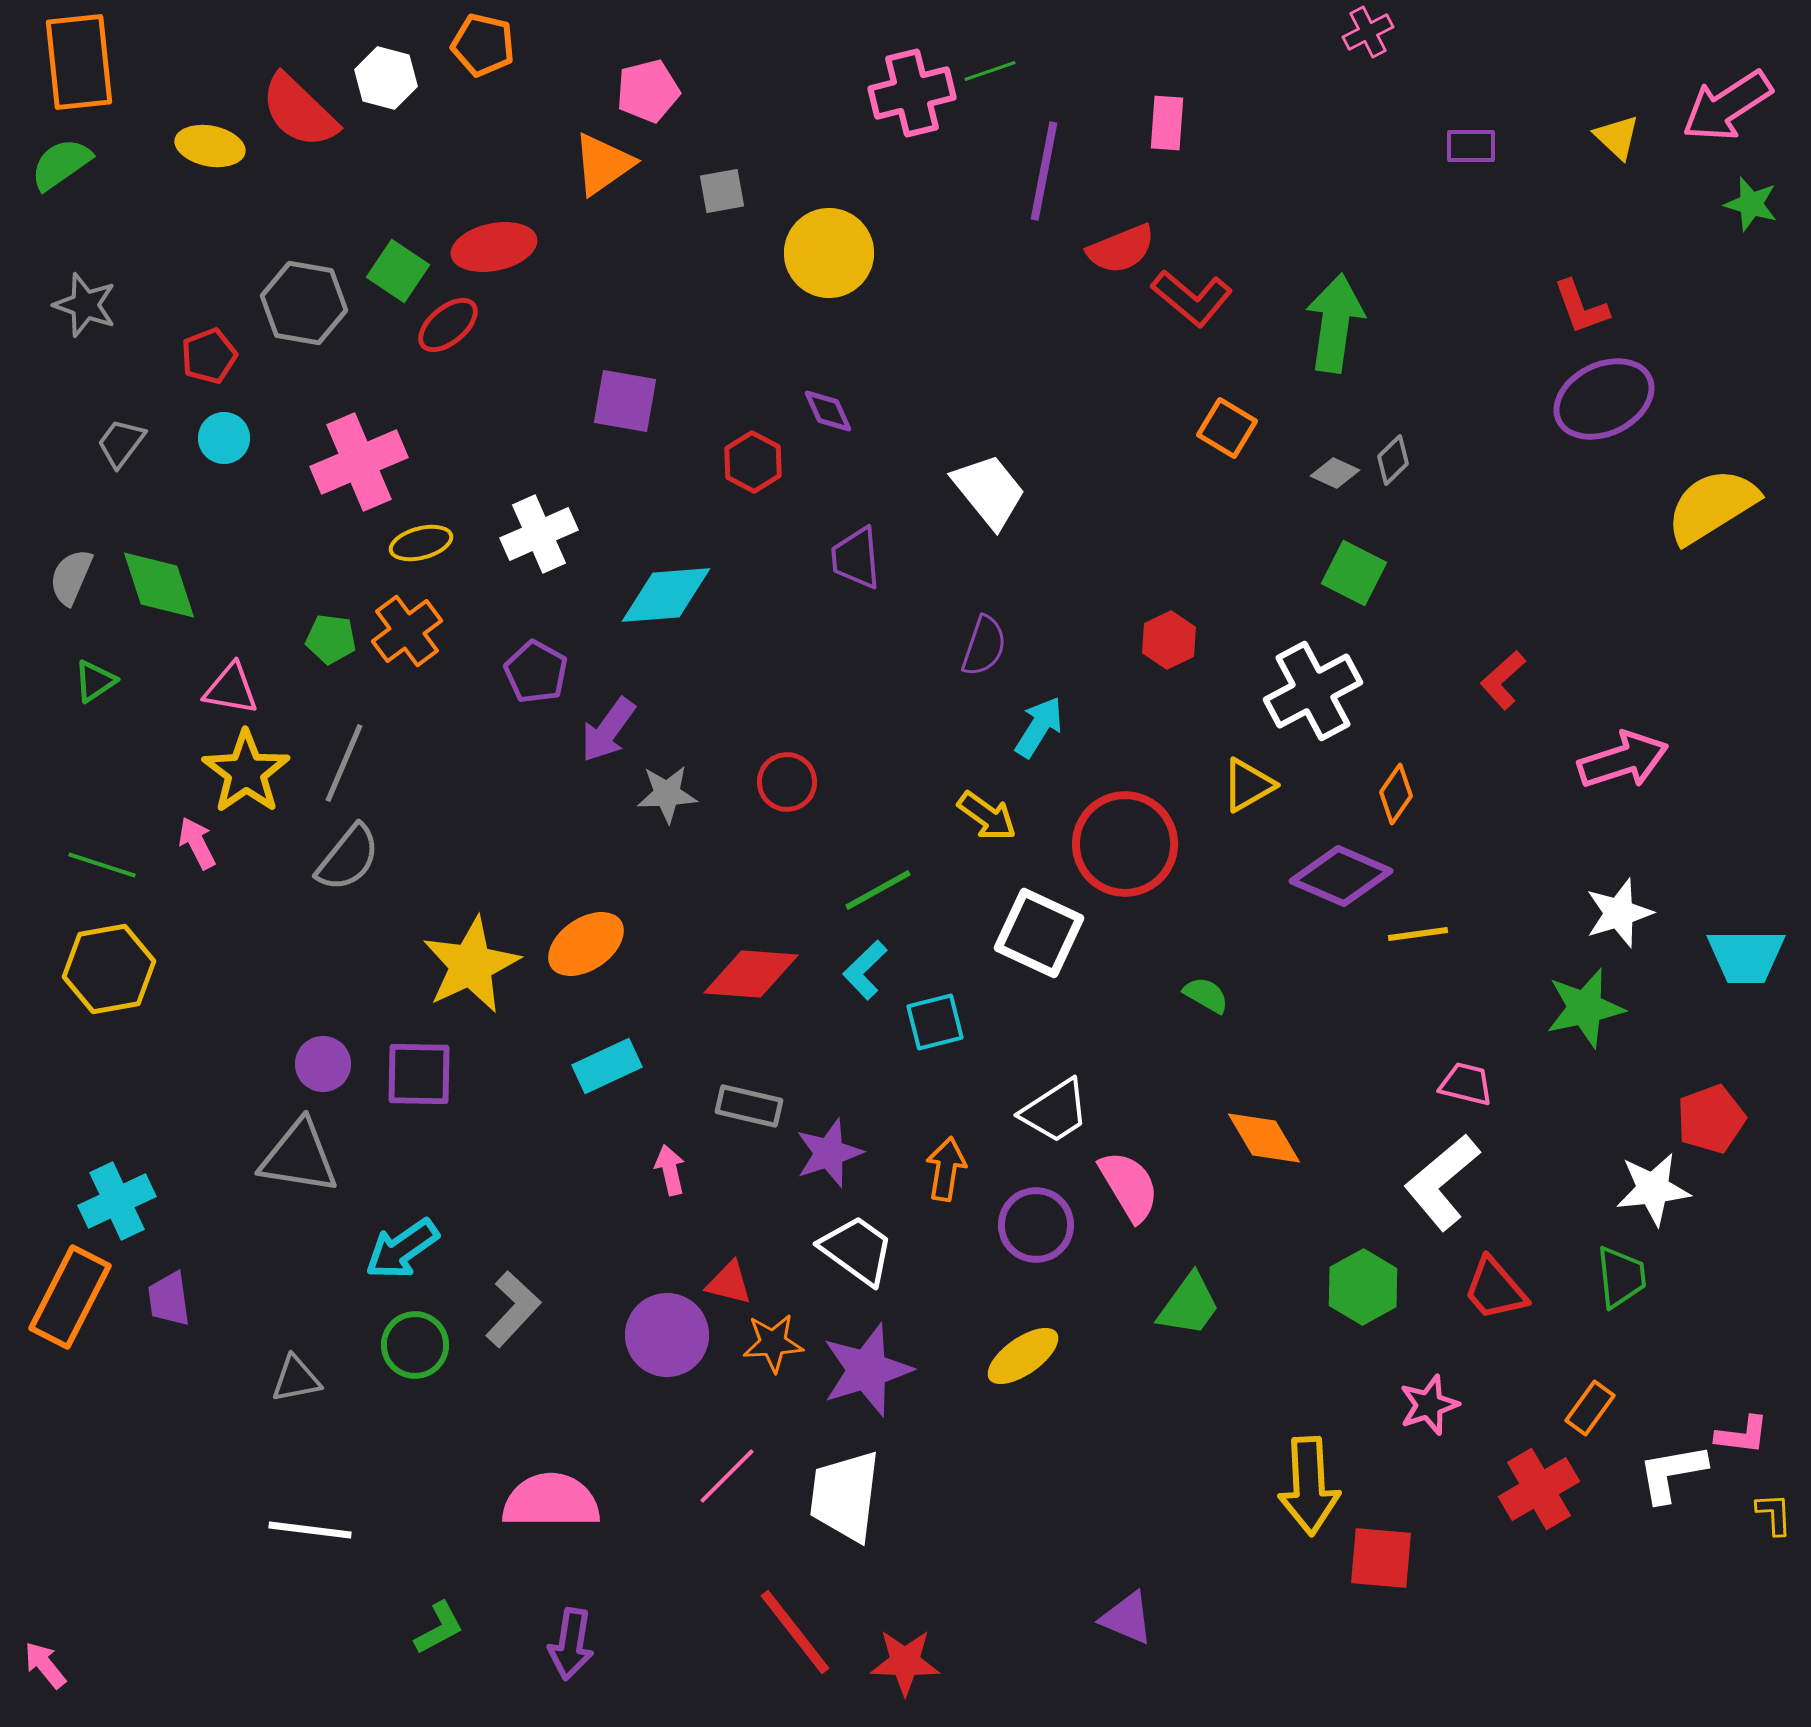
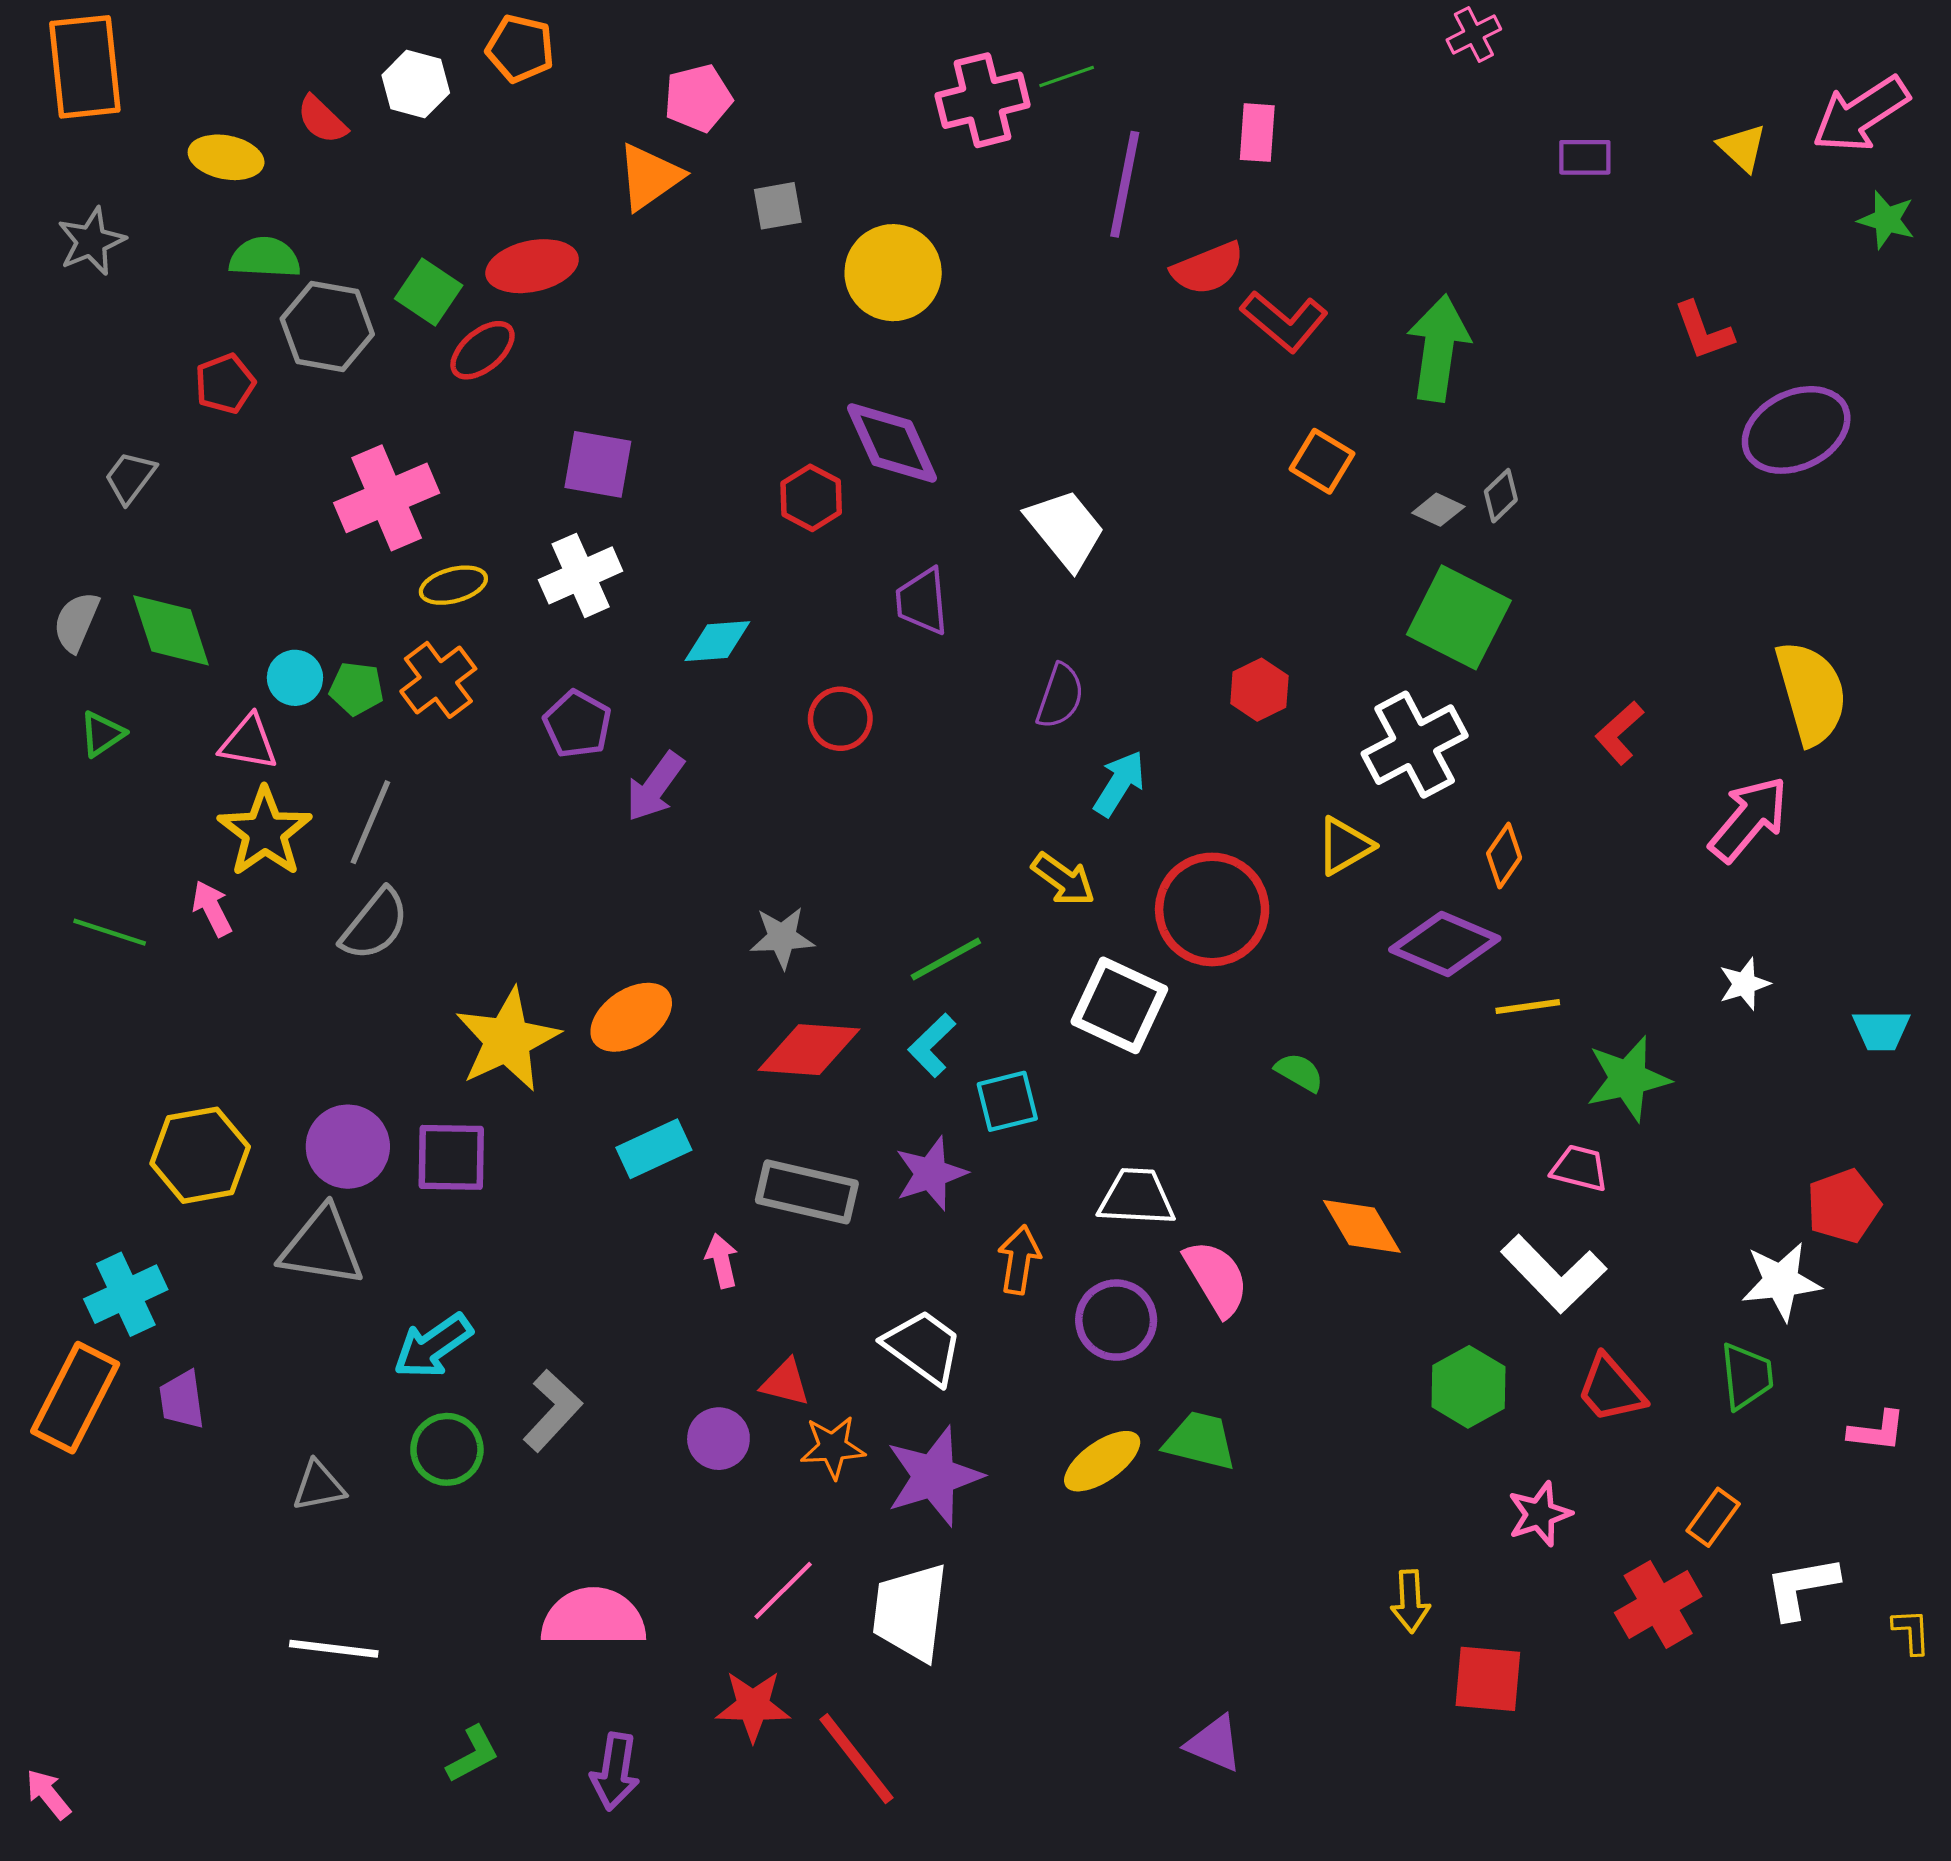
red semicircle: (299, 111) -> (322, 120), size x0.6
green semicircle: (61, 164) -> (265, 258), moved, turned 38
gray star: (85, 305) -> (91, 241), moved, turned 30
purple ellipse: (1604, 399) -> (1796, 430), moved
purple square: (625, 401) -> (598, 464), moved
purple diamond: (828, 411) -> (892, 443), size x1.8
cyan circle: (224, 438) -> (295, 678), moved
yellow semicircle: (1712, 506) -> (1811, 693), moved, turned 106
green square: (1354, 573) -> (1459, 617), size x1.5
cyan diamond: (666, 595) -> (717, 641), size x0.7
pink arrow: (1623, 760) -> (1749, 819), turned -32
red circle: (787, 782) -> (840, 719), moved
gray star: (667, 794) -> (782, 938), moved
white star: (1619, 913) -> (1744, 984), size x0.7
cyan trapezoid: (1746, 956) -> (1881, 1030), size x0.7
yellow hexagon: (109, 969) -> (200, 1155), moved
green star: (1585, 1008) -> (1628, 1079), moved
purple circle: (323, 1064) -> (348, 1147), size x1.4
gray rectangle: (749, 1106) -> (807, 1192), size x1.4
white trapezoid: (1055, 1111) -> (1137, 1197), turned -144
purple star: (829, 1153) -> (931, 1173), moved
white L-shape: (1442, 1182) -> (1554, 1274), turned -94
green trapezoid: (1189, 1305) -> (1200, 1441), moved, turned -112
purple circle: (667, 1335) -> (718, 1439), size x0.7
pink L-shape: (1742, 1435) -> (1877, 1431), moved
yellow arrow: (1309, 1486) -> (1410, 1601), size x0.6
red star: (905, 1662) -> (753, 1706), moved

